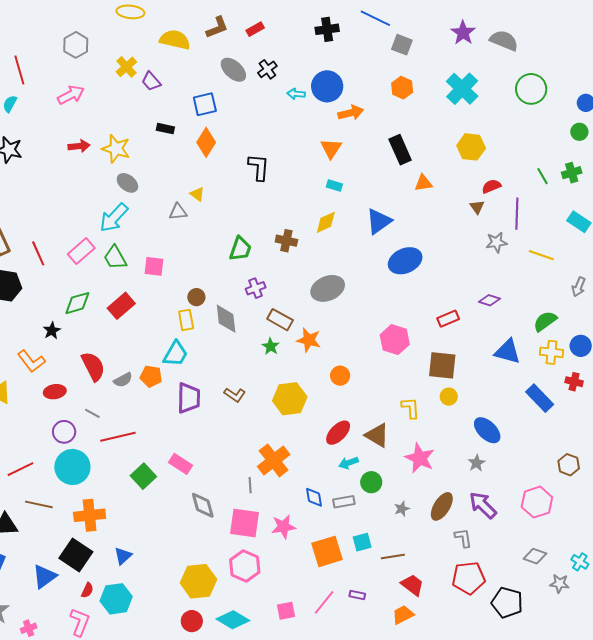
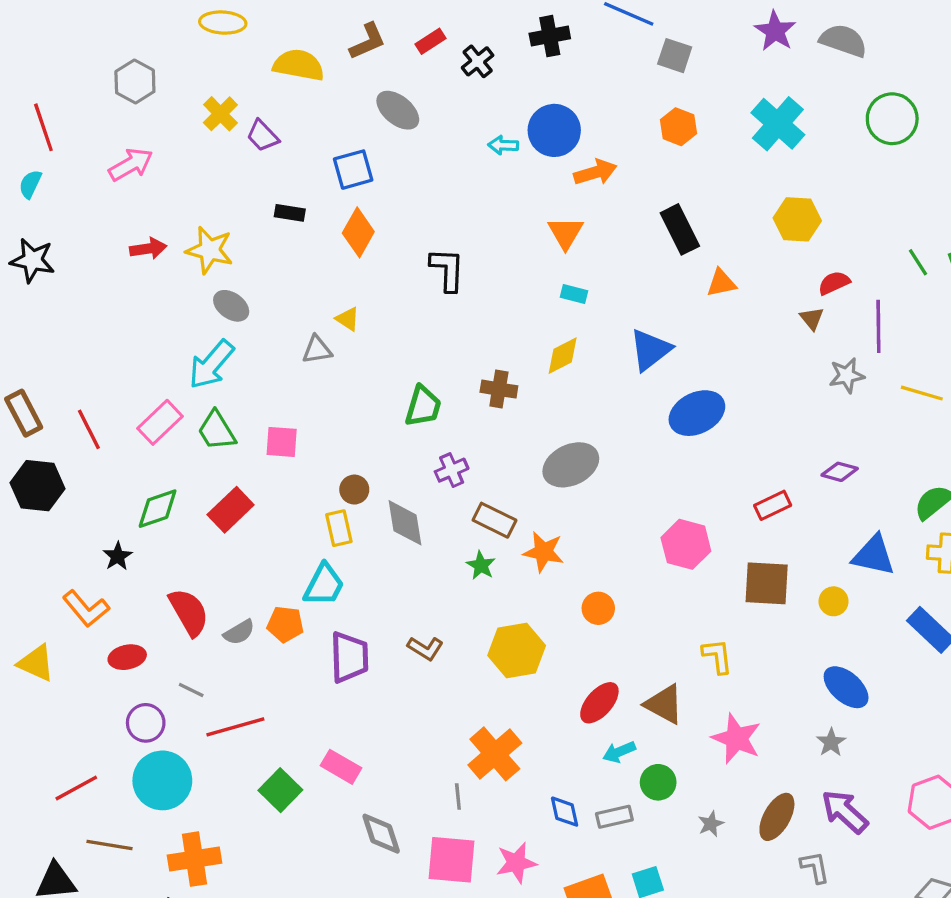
black cross: (267, 69) -> (478, 61), moved
yellow circle: (449, 397) -> (834, 601), moved

